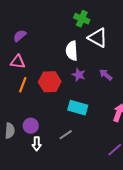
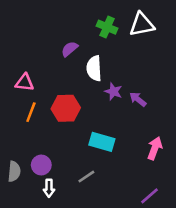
purple semicircle: (20, 36) -> (70, 49), moved
white triangle: (98, 38) -> (142, 24), moved, turned -40
purple star: (79, 75) -> (113, 92), moved

